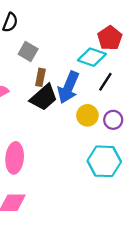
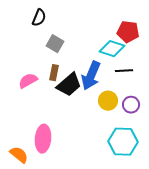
red pentagon: (110, 38) -> (128, 32), turned -30
brown rectangle: (40, 77) -> (54, 73), moved
black line: (105, 82) -> (124, 71), turned 54

